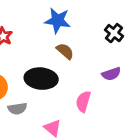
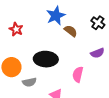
blue star: (58, 21) -> (56, 16), turned -30
brown semicircle: (65, 51) -> (71, 31), moved

